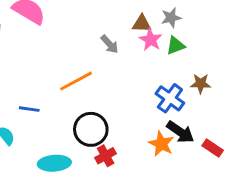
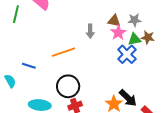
gray arrow: (110, 44) -> (90, 31), turned 32
brown star: (201, 84) -> (148, 37), moved
blue cross: (170, 98) -> (127, 54), moved

